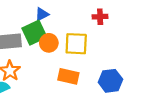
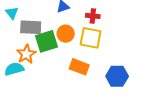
red cross: (100, 17) -> (93, 16), moved
green square: (34, 33) -> (47, 41), moved

